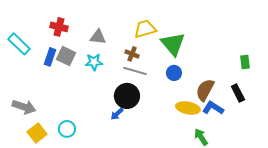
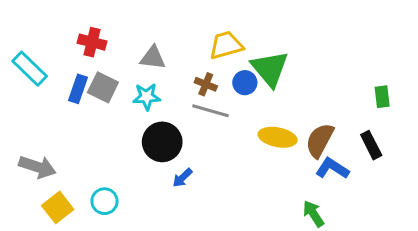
blue circle: (174, 73) -> (245, 83), moved
black circle: (127, 96) -> (162, 142), moved
yellow ellipse: (188, 108) -> (278, 137), moved

